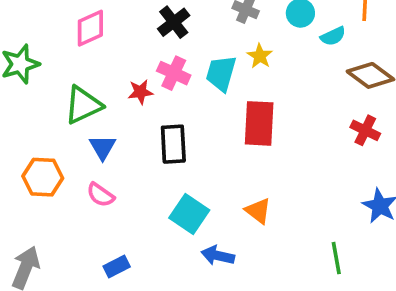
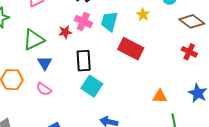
yellow star: (260, 56) -> (143, 14), moved
red rectangle: (259, 123) -> (131, 49), turned -65
orange triangle: (258, 211) -> (160, 96), moved, turned -35
cyan square: (189, 214) -> (92, 86), moved

